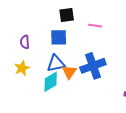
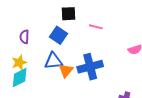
blue square: (59, 37) -> (58, 35), turned 30
cyan diamond: (51, 82) -> (20, 78), moved

